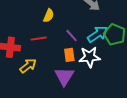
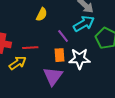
cyan arrow: (98, 34) -> (84, 24), moved
red line: (39, 39) -> (30, 48), moved

